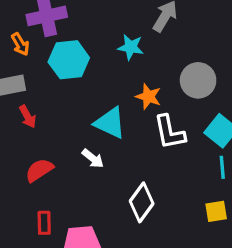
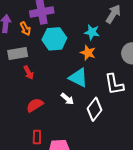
orange star: (148, 97) -> (88, 53), moved
white diamond: (142, 202) -> (94, 109), moved

